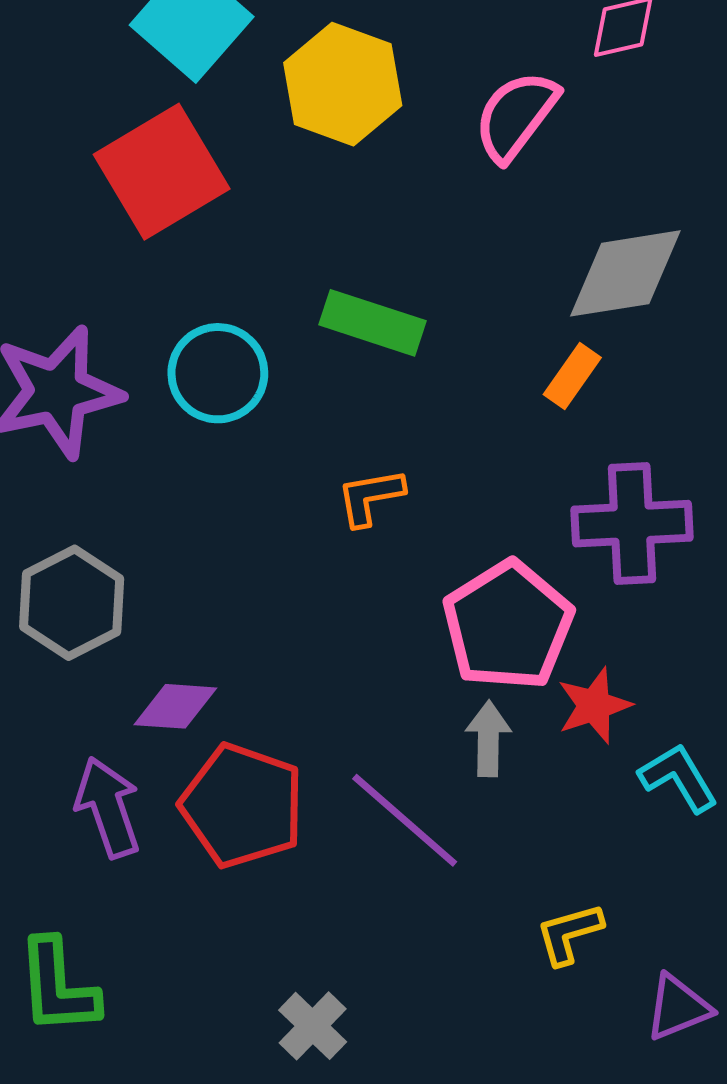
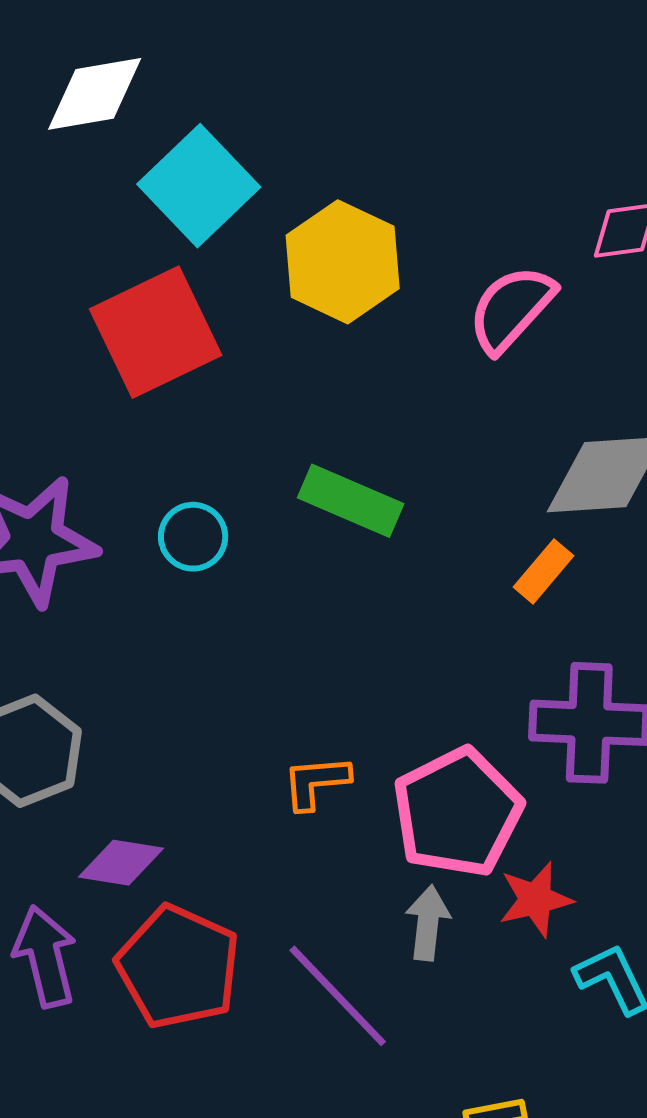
cyan circle: (218, 373) -> (193, 537), size x0.7
orange L-shape: (370, 497) -> (316, 782), moved

